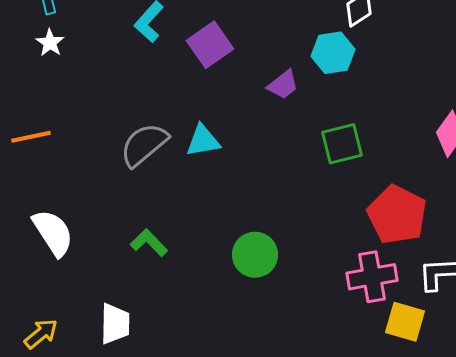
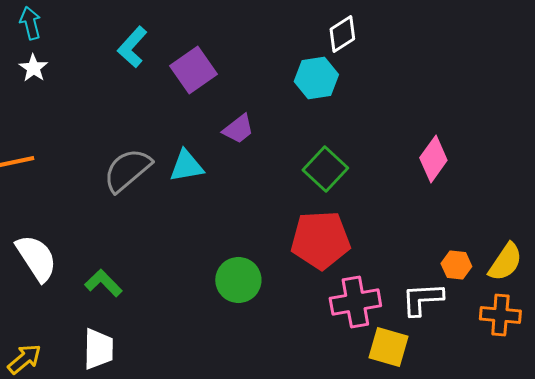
purple trapezoid: (283, 85) -> (238, 129), moved
green square: (342, 144) -> (325, 169), turned -33
red pentagon: (397, 215) -> (320, 240), moved, turned -30
green L-shape: (149, 243) -> (103, 283), moved

